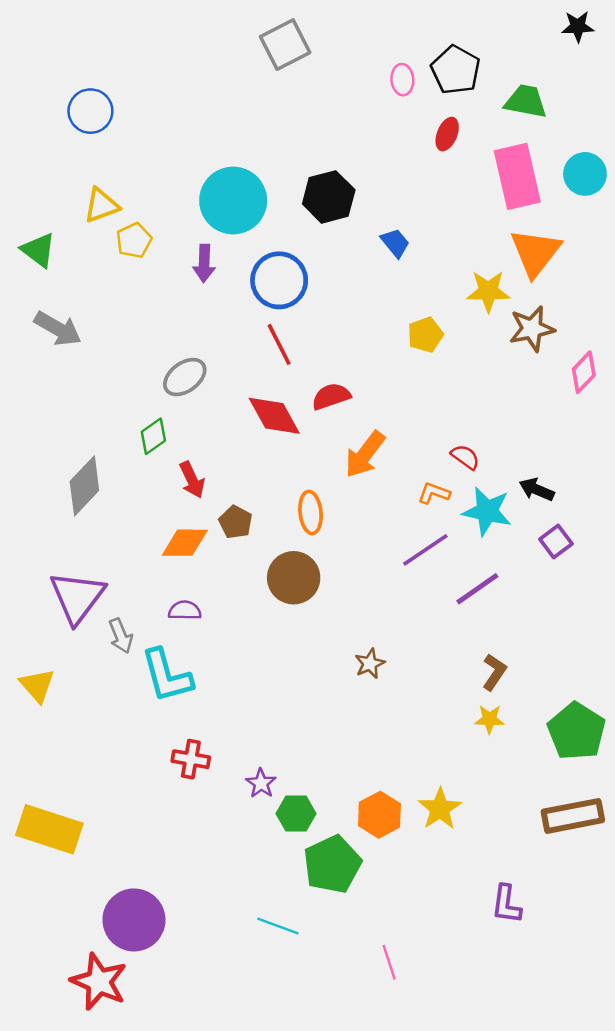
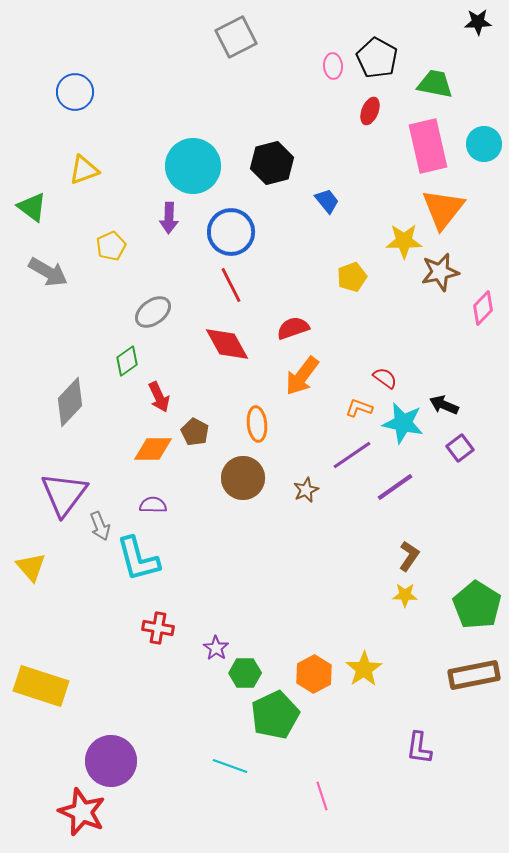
yellow pentagon: (134, 240) -> (111, 246), moved
red semicircle: (331, 396) -> (293, 328), moved
brown star: (370, 664) -> (306, 490), moved

